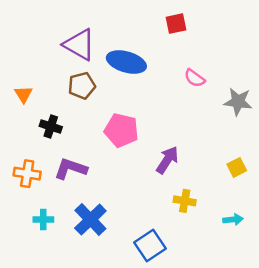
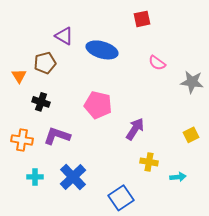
purple triangle: (79, 45) -> (64, 36), size x0.7
brown pentagon: (82, 86) -> (45, 63), moved
cyan arrow: (233, 219) -> (178, 177), moved

